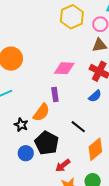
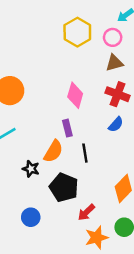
pink diamond: (64, 68) -> (75, 95), turned -70
black line: (78, 127) -> (85, 153), moved, turned 49
blue circle: (26, 153) -> (31, 217), moved

